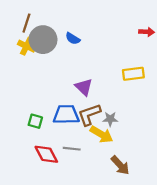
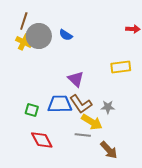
brown L-shape: (89, 115) -> (81, 104), turned -105
gray star: (110, 119) -> (108, 107), moved
gray line: (72, 149) -> (83, 135), moved

